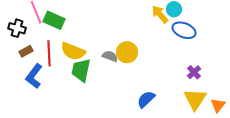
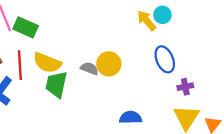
blue ellipse: (184, 30) -> (165, 59), moved, turned 45
purple cross: (194, 72) -> (185, 87), turned 32
blue semicircle: (146, 99) -> (131, 117), turned 42

